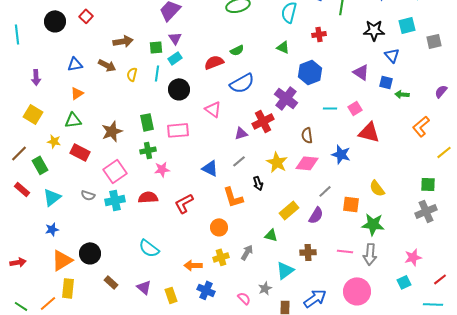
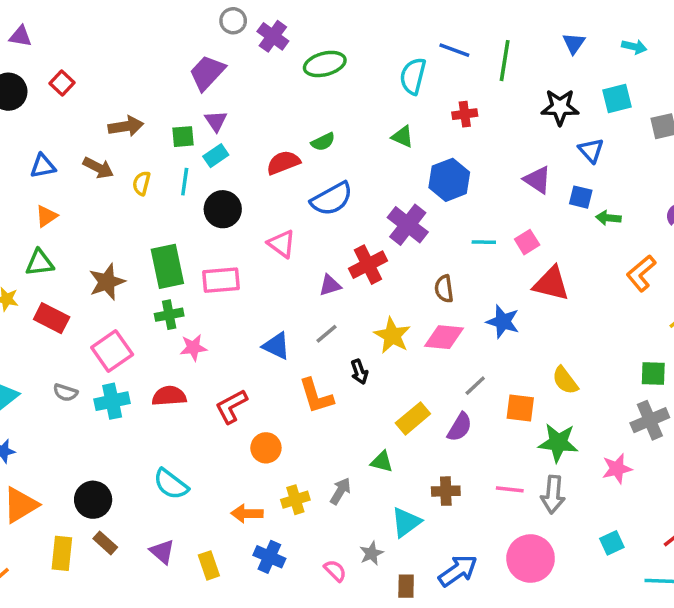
green rectangle: (147, 122) -> (167, 266), size x1.4
orange circle: (219, 227) -> (266, 448), moved
black circle: (90, 253) -> (93, 500), moved
pink star: (413, 257) -> (617, 469), moved
yellow rectangle: (68, 288) -> (62, 553), moved

